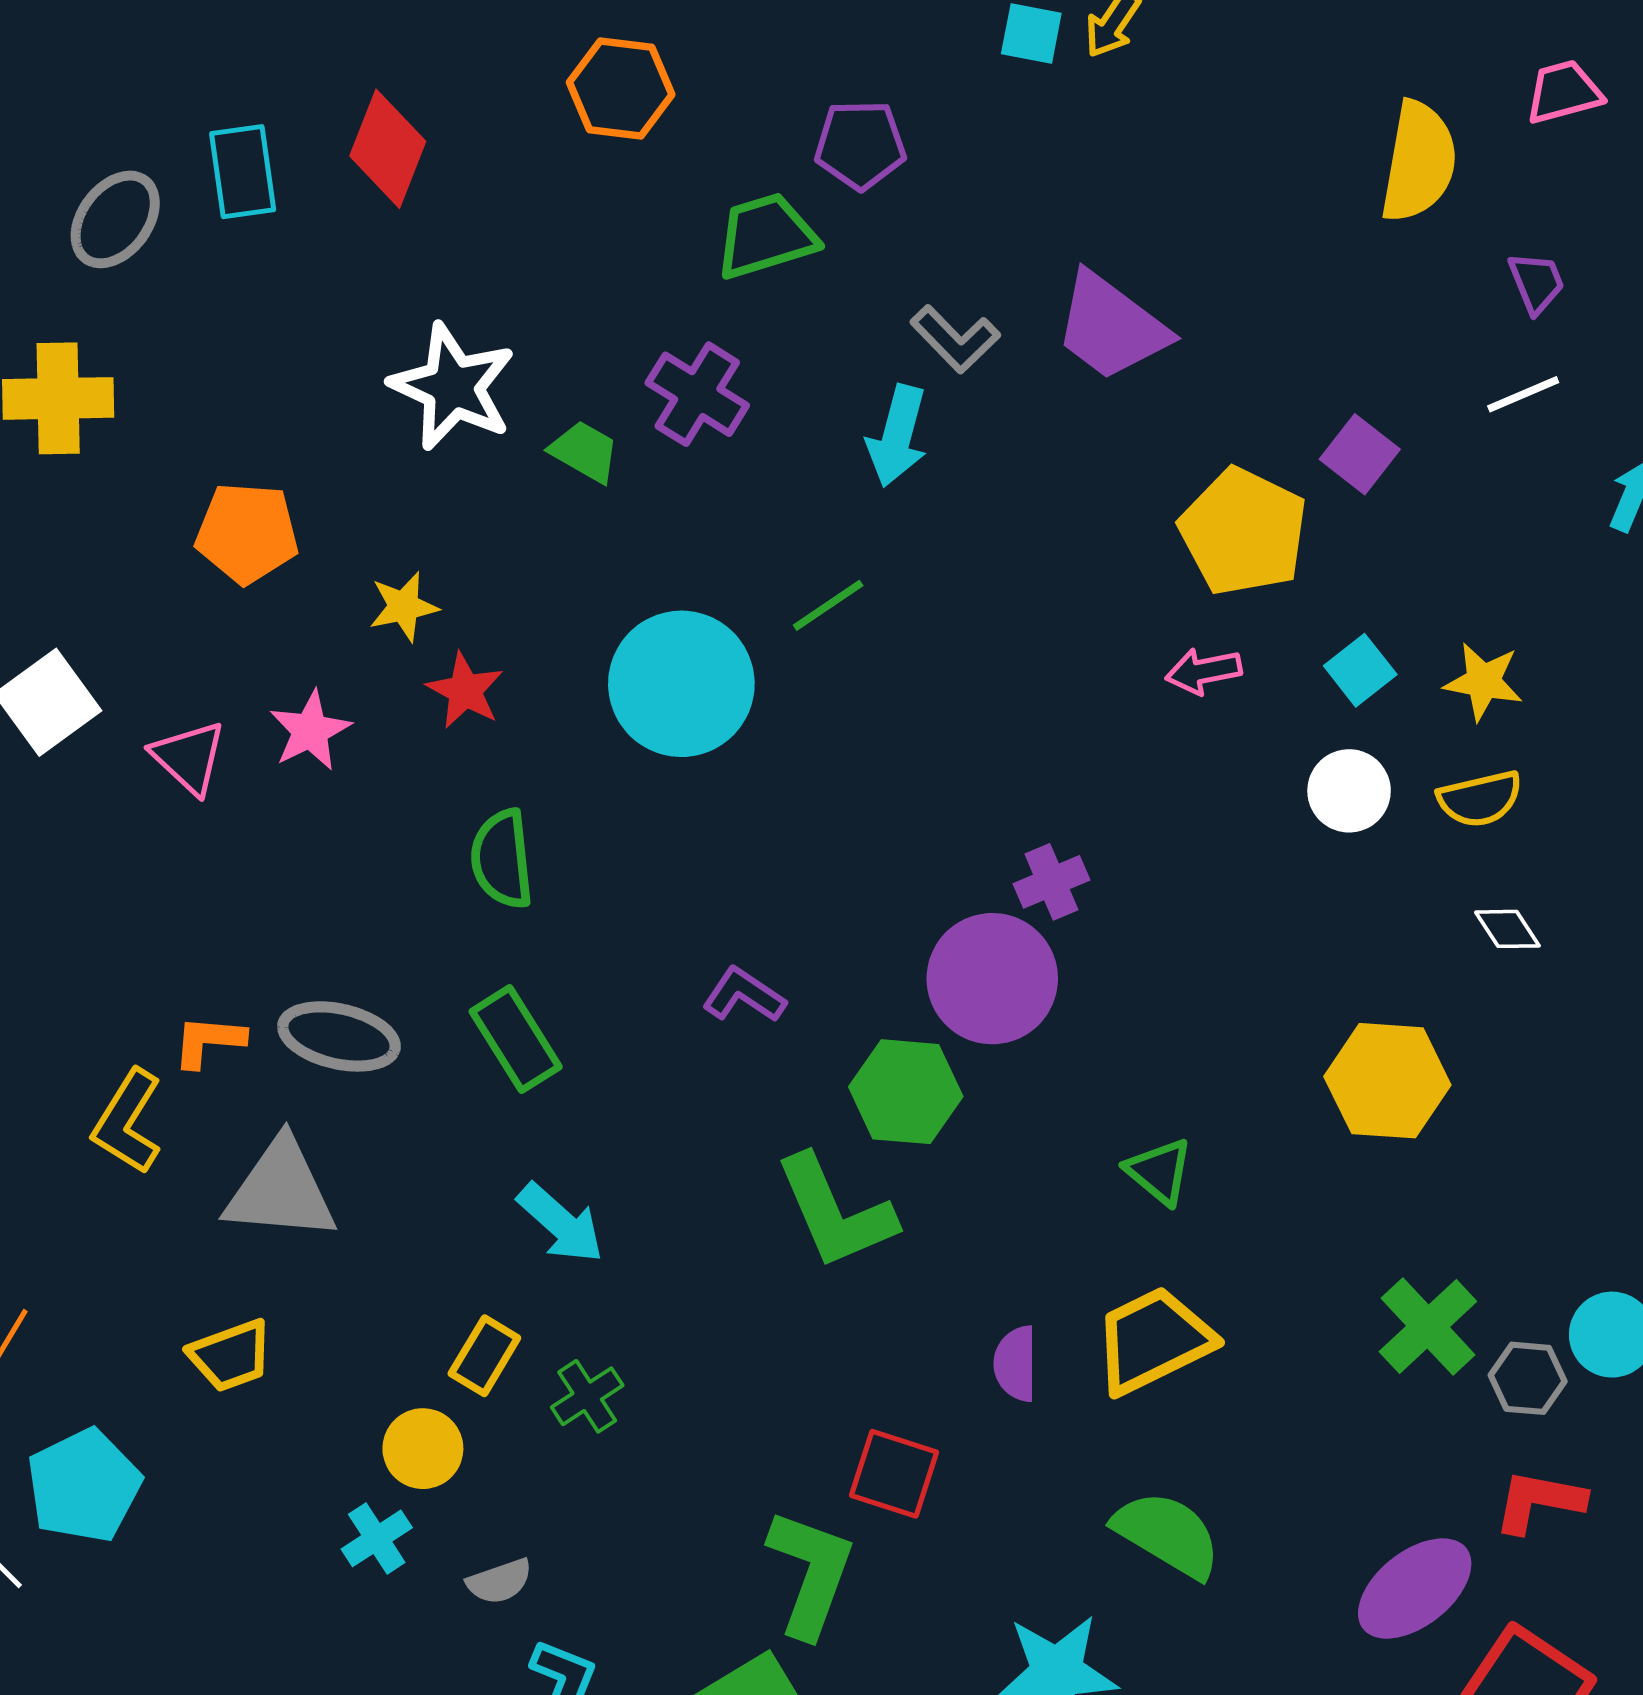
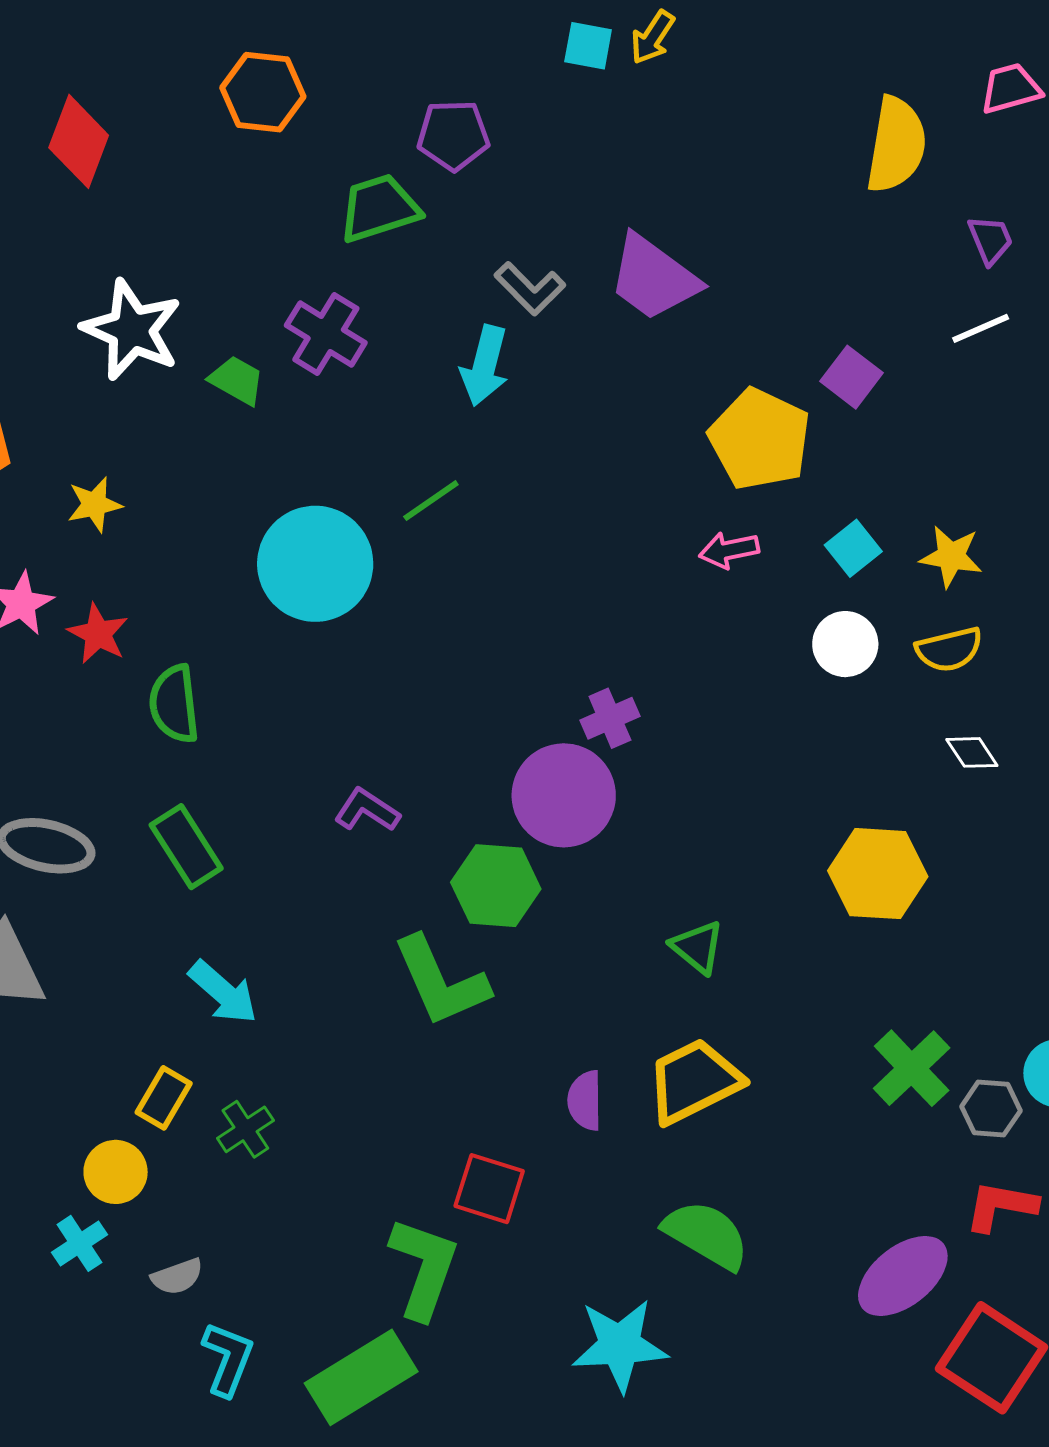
red star: (465, 691) -> (98, 634), moved

